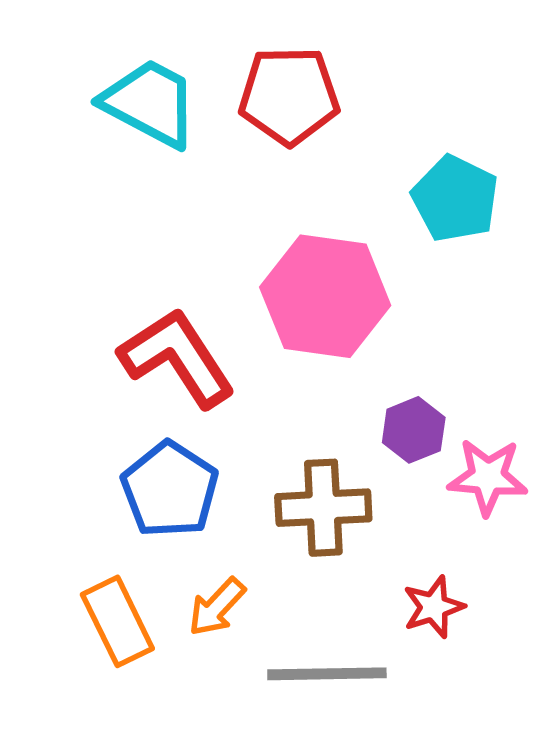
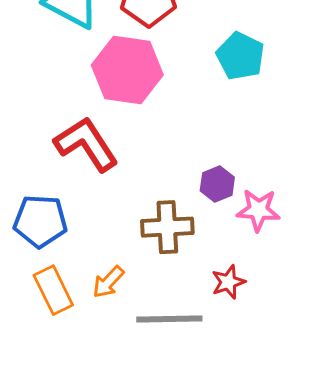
pink hexagon: (325, 296) -> (127, 70), moved
blue pentagon: (170, 490) -> (40, 221), moved, turned -30

